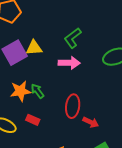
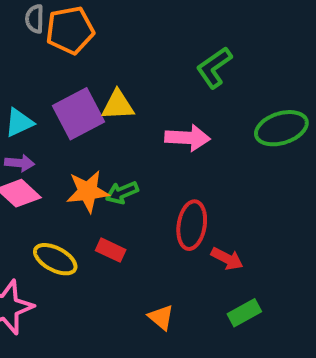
green L-shape: (73, 38) -> (214, 68), moved
green arrow: (37, 91) -> (122, 193), turned -77

